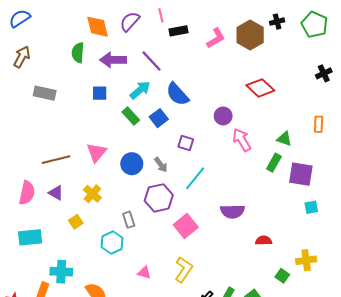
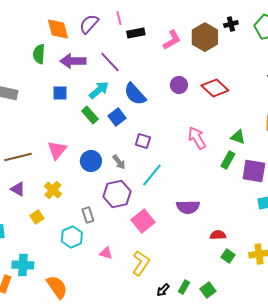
purple circle: (223, 116) -> (179, 85), moved
pink triangle: (144, 273) -> (106, 253), moved
green square: (282, 276) -> (228, 256), moved

